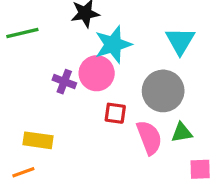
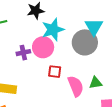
purple cross: (64, 82) -> (23, 53), turned -32
gray circle: (163, 91) -> (85, 42), moved

